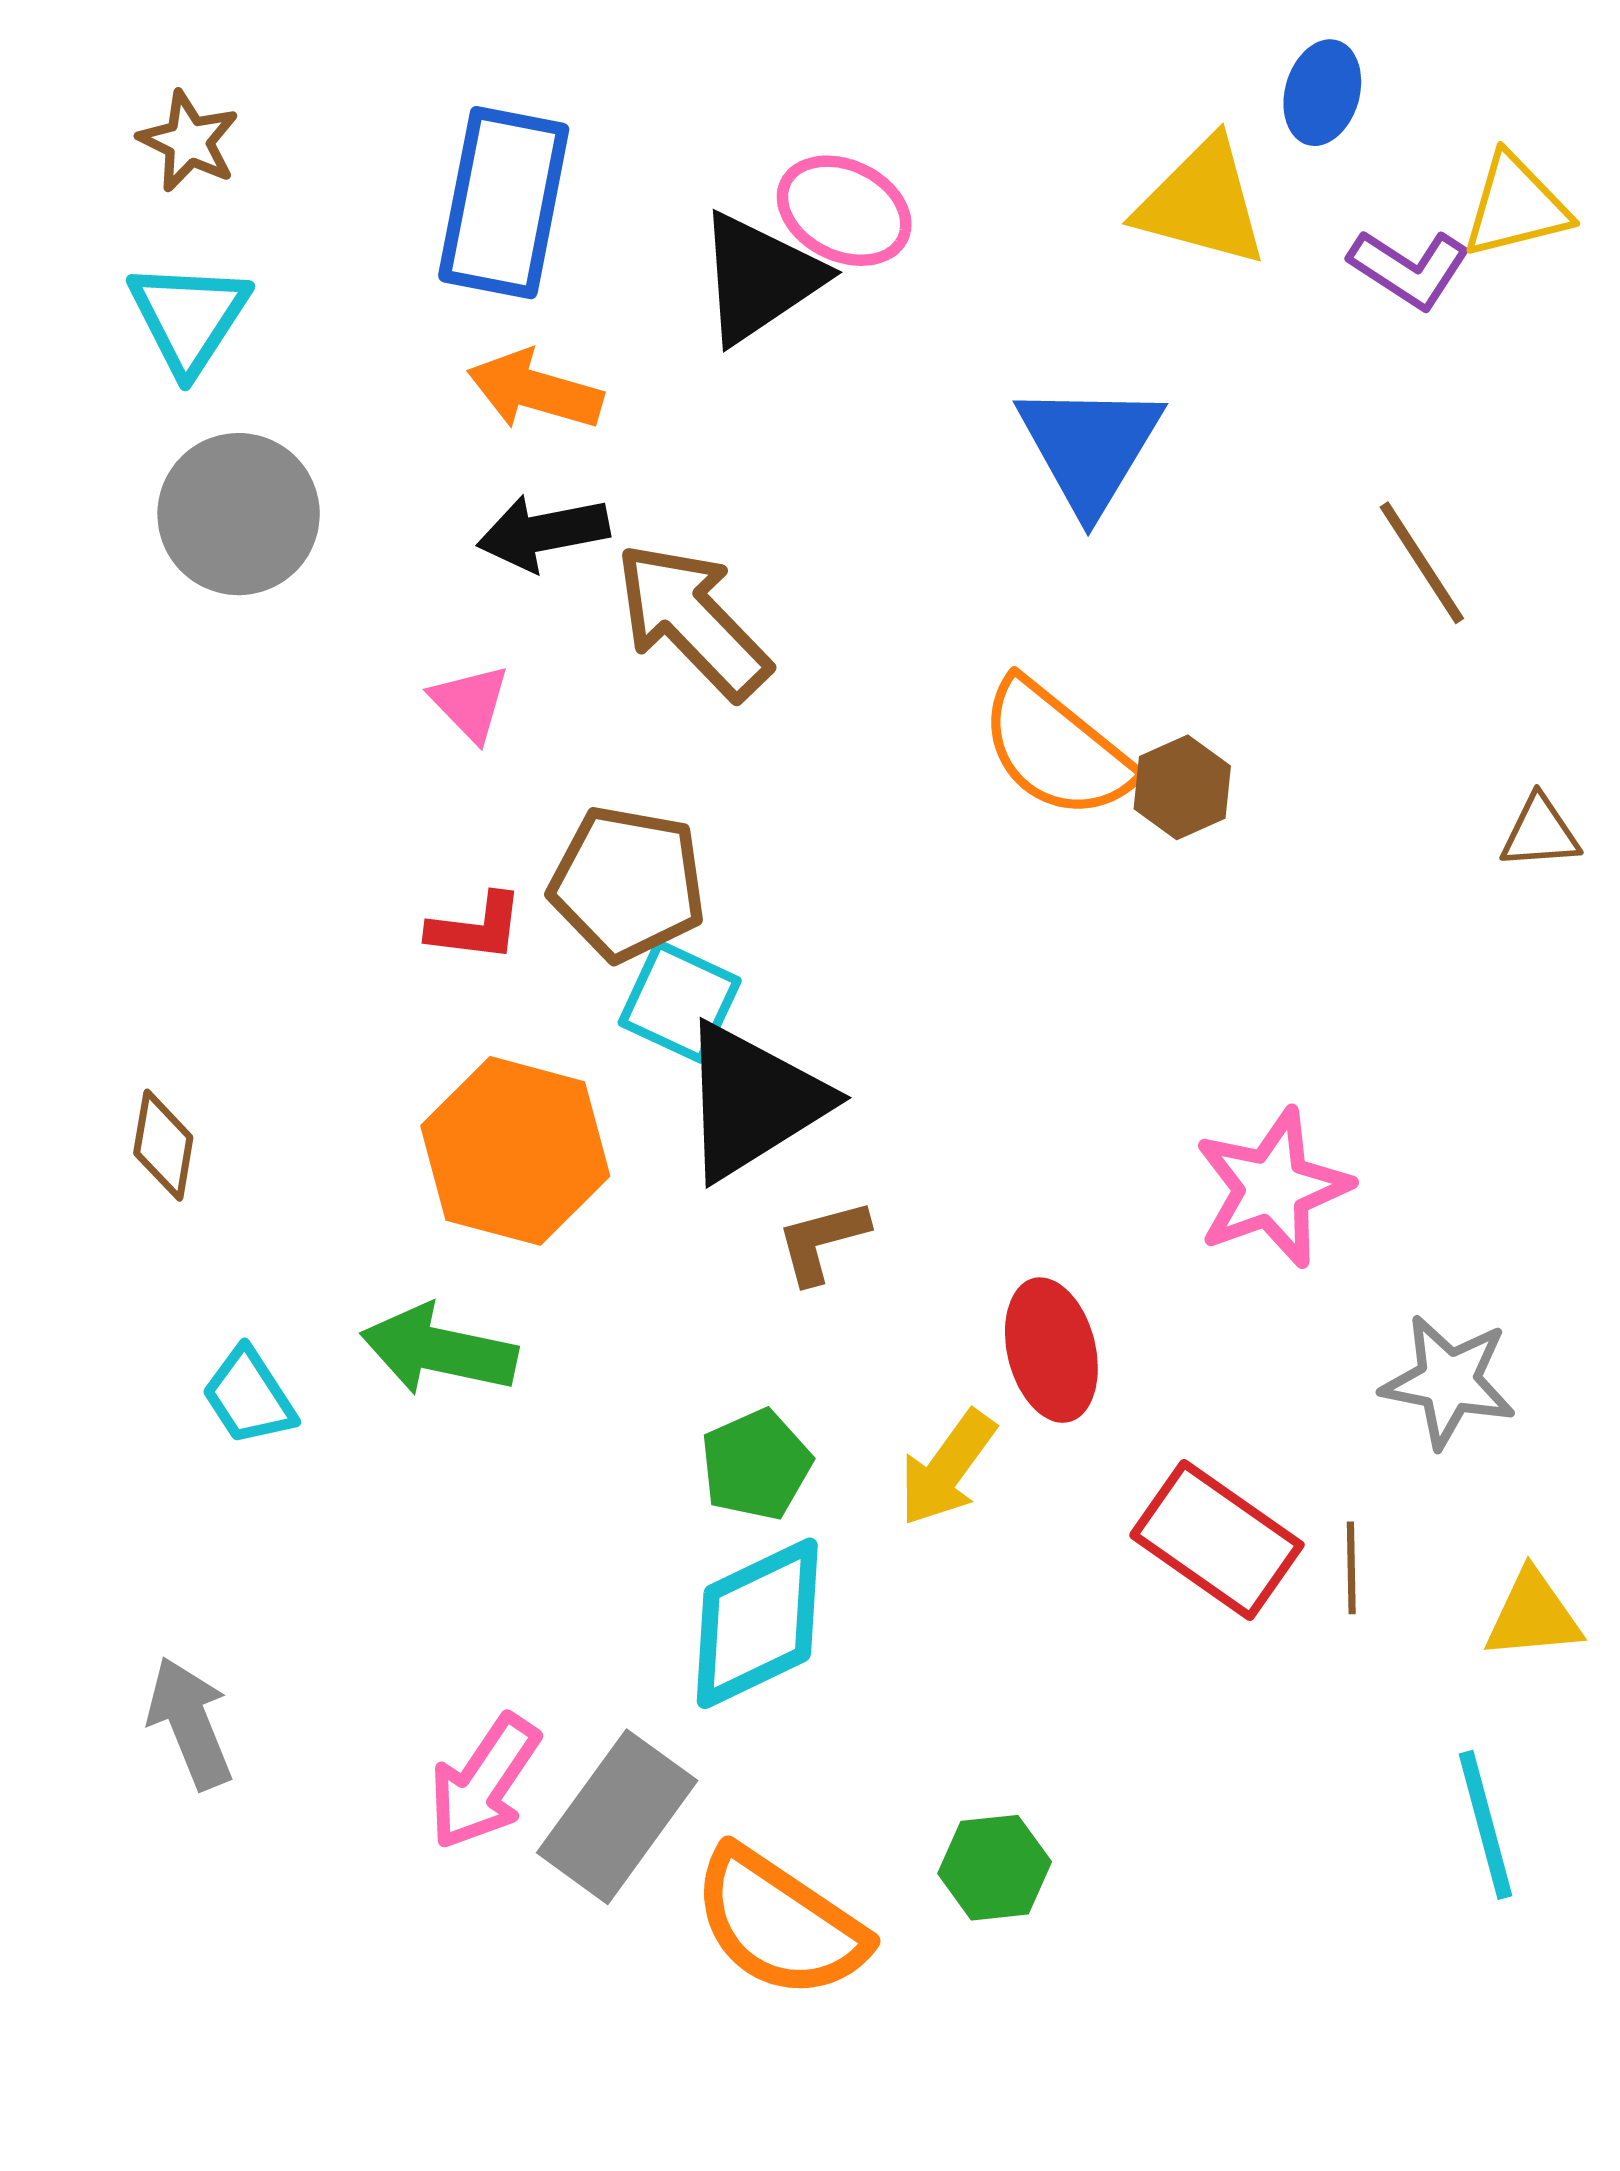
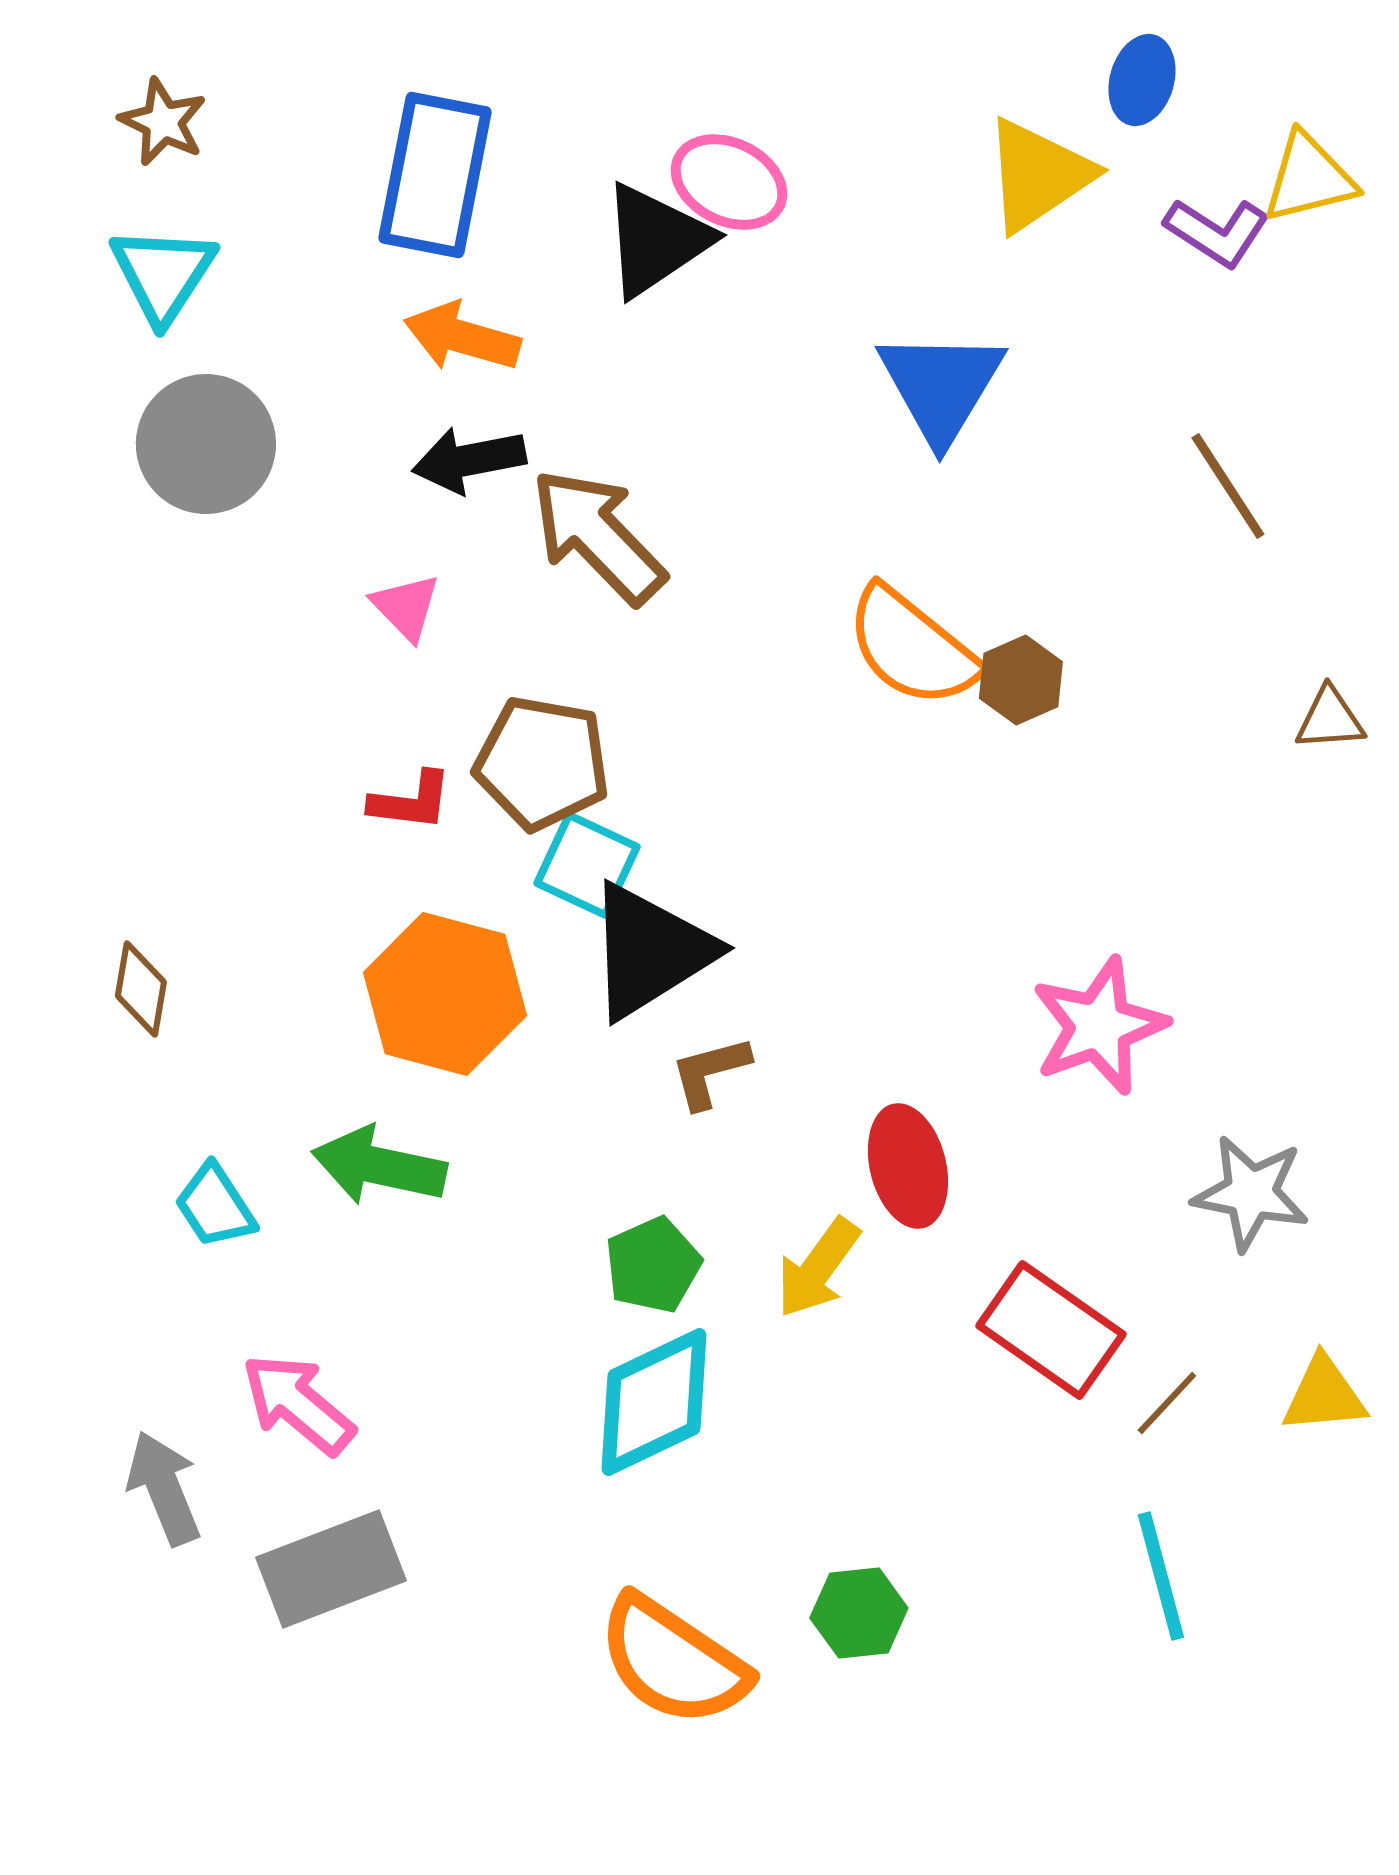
yellow triangle: (1202, 203) -> (1038, 175), turned -49
brown line: (1351, 1568) -> (1167, 1403), moved, turned 44
pink arrow: (484, 1782) -> (298, 1404), moved, turned 96
gray rectangle: (617, 1817) -> (331, 1569), moved, turned 33
cyan line: (1486, 1825) -> (1161, 1576), moved

